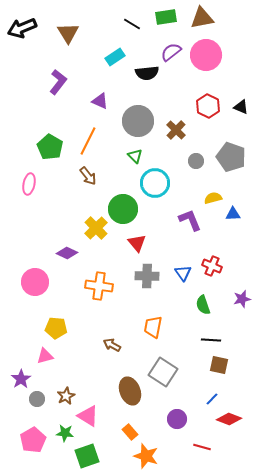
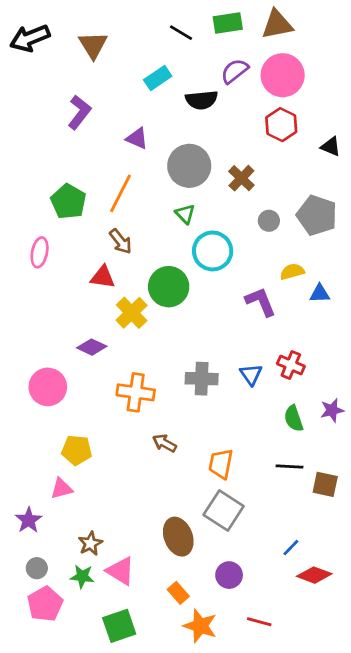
red hexagon: (208, 106) -> (281, 125), moved
red triangle: (137, 243) -> (103, 277), moved, turned -42
green semicircle: (203, 305) -> (294, 419), moved
orange trapezoid: (153, 327) -> (221, 464), moved
brown arrow: (112, 345) -> (165, 443), moved
brown square: (219, 365) -> (325, 484), moved
gray circle: (37, 399) -> (37, 568), moved
purple circle: (177, 419) -> (229, 575), moved
green star: (65, 433) -> (82, 576), moved
red line: (202, 447) -> (259, 622), moved

